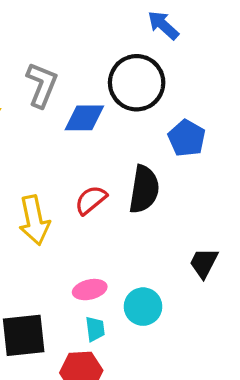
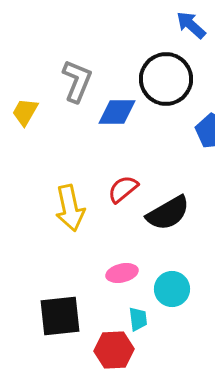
black semicircle: (144, 189) -> (168, 213), moved, turned 51
cyan trapezoid: (95, 329) -> (138, 319), moved

